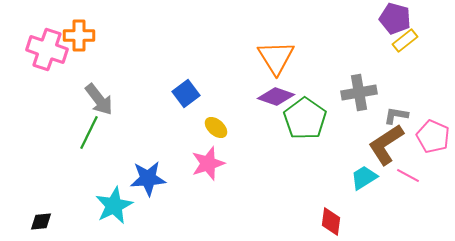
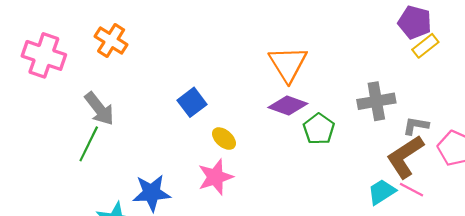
orange cross: (79, 36) -> (111, 40), moved, turned 32
green pentagon: (305, 118) -> (319, 129), size x0.7
pink line: (408, 176) -> (412, 190), moved

